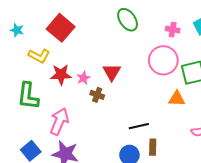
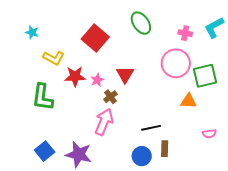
red square: (61, 28) -> (95, 38), moved
brown cross: (97, 95) -> (110, 97), turned 32
pink arrow: (59, 121) -> (104, 122), moved

